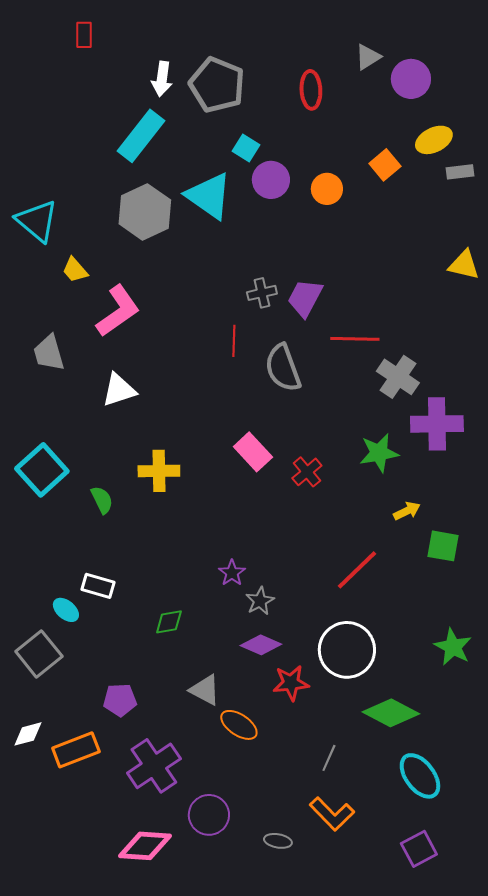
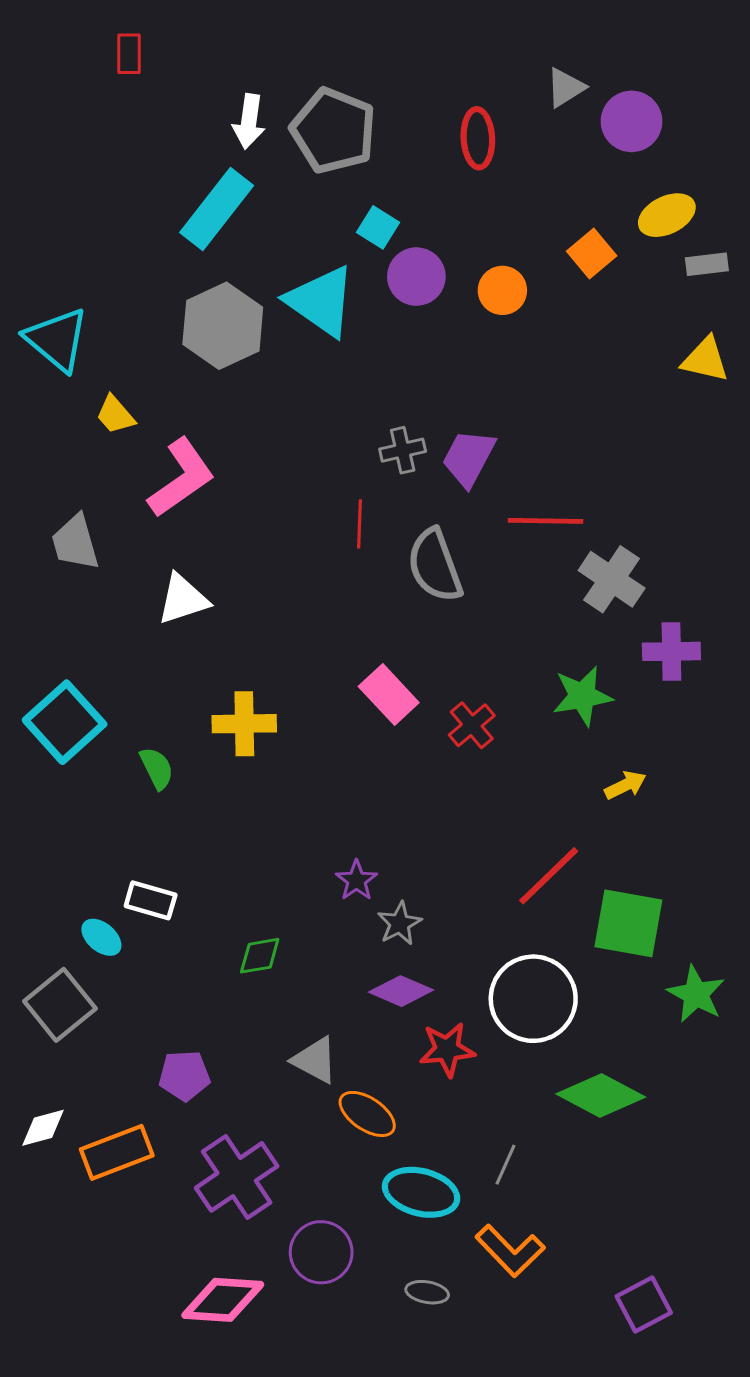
yellow triangle: (464, 265) -> (705, 360), moved
purple cross: (437, 424) -> (671, 651), size x0.7
green square: (443, 546) -> (628, 923), moved, size x1.4
cyan ellipse: (420, 776) -> (421, 1192), moved, turned -39

